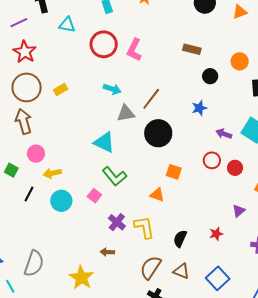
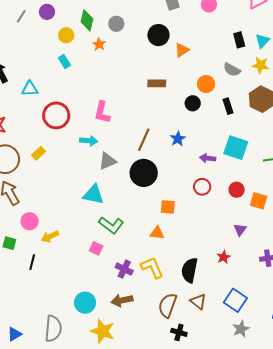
orange triangle: (240, 12) -> (182, 50), moved
red circle: (104, 44) -> (56, 115), moved
pink L-shape: (134, 50) -> (102, 112), moved
black circle: (210, 76) -> (193, 103), moved
brown line: (151, 99) -> (144, 140), moved
red circle: (235, 168) -> (237, 190), moved
cyan circle: (61, 201) -> (85, 303), moved
black semicircle: (180, 239) -> (190, 270), size x1.4
brown arrow: (107, 252) -> (122, 300), size x1.5
brown triangle: (181, 271) -> (198, 302), turned 30

